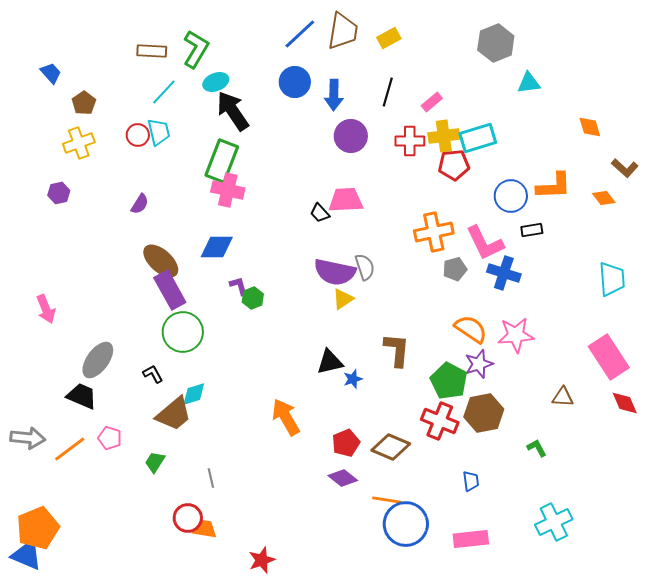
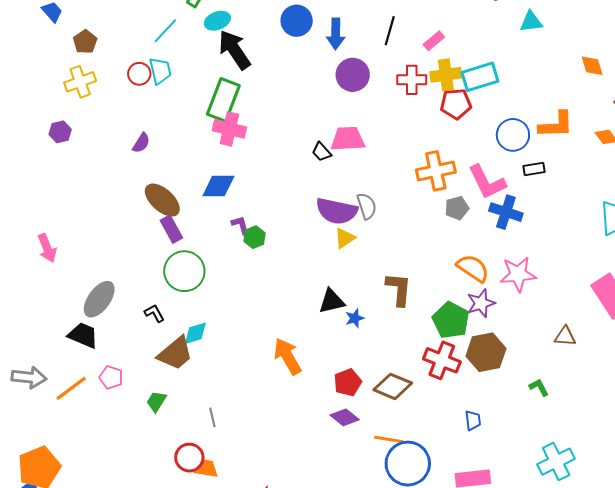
purple rectangle: (170, 290) -> (171, 229), size x0.7

